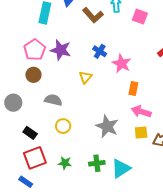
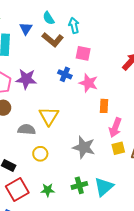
pink square: (140, 17) -> (83, 53), moved
yellow triangle: (85, 77) -> (49, 116), moved, size x1.5
pink arrow: (141, 112) -> (115, 128), turned -78

